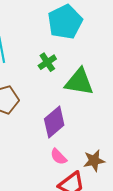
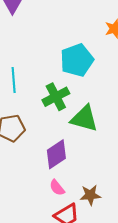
green cross: (47, 62) -> (56, 97), size x1.5

